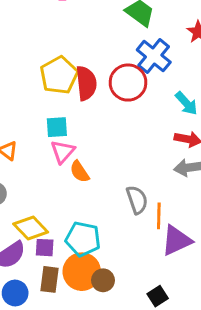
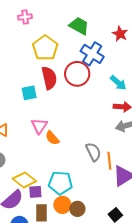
yellow pentagon: (59, 75) -> (45, 48), moved
cyan square: (57, 127) -> (29, 93), moved
orange circle: (82, 272) -> (62, 205), size x0.7

